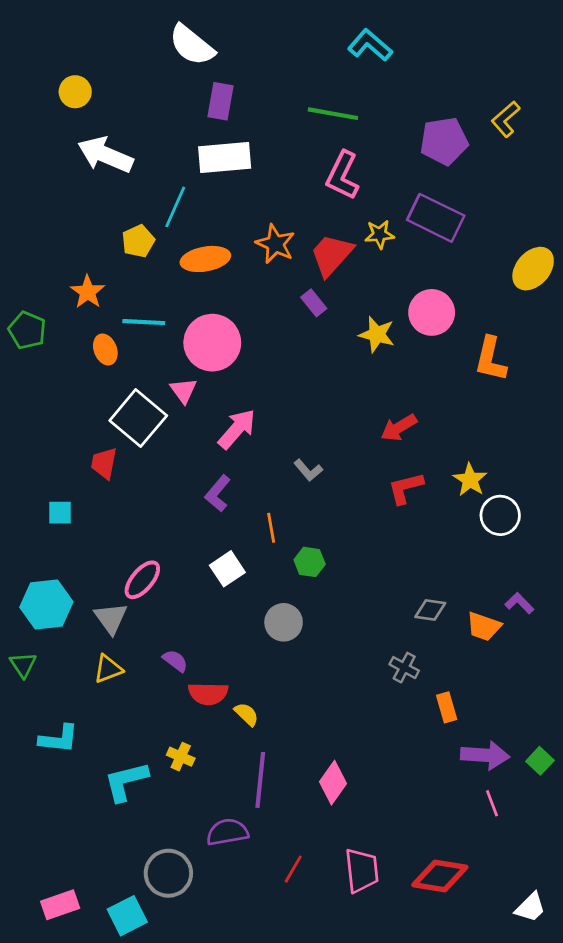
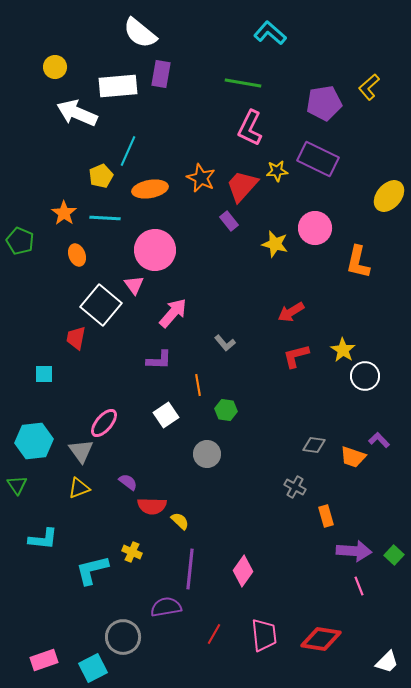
white rectangle: (225, 158) -> (118, 86), moved
cyan line: (144, 322) -> (105, 218), moved
purple L-shape: (218, 493) -> (159, 360), turned -128

